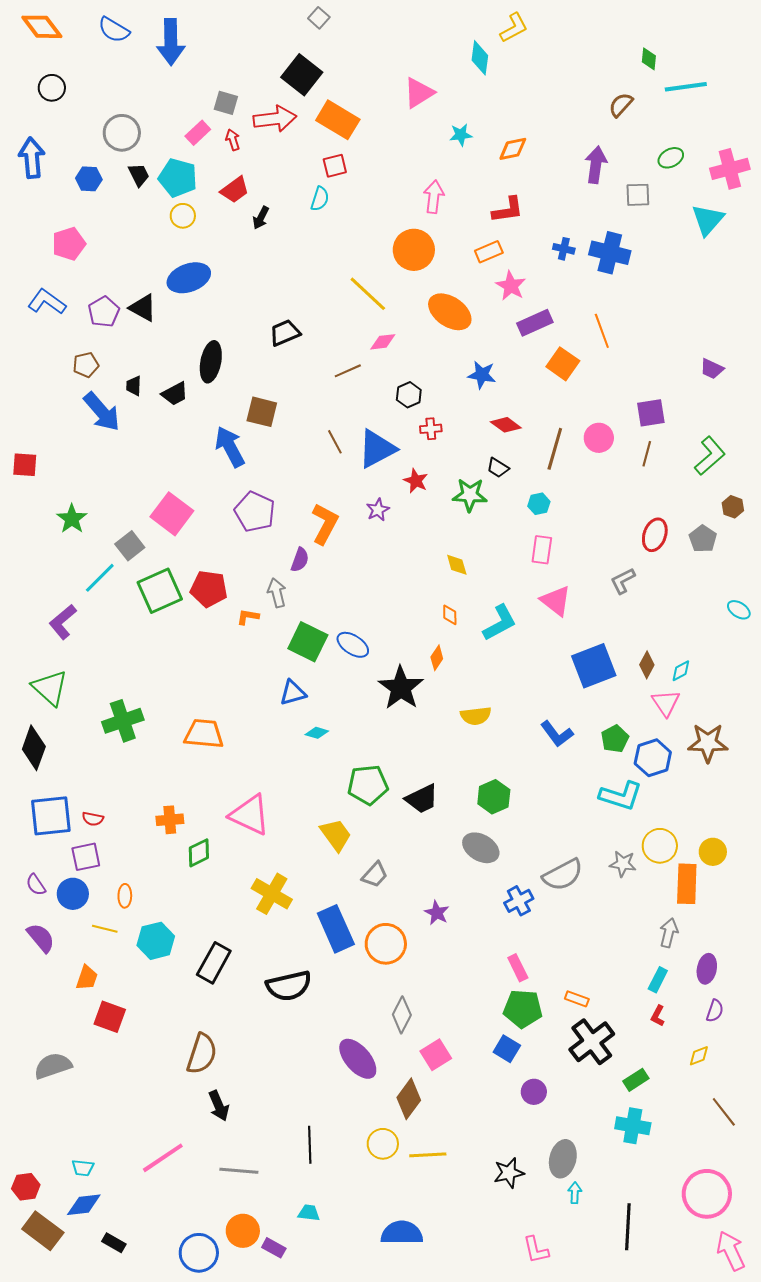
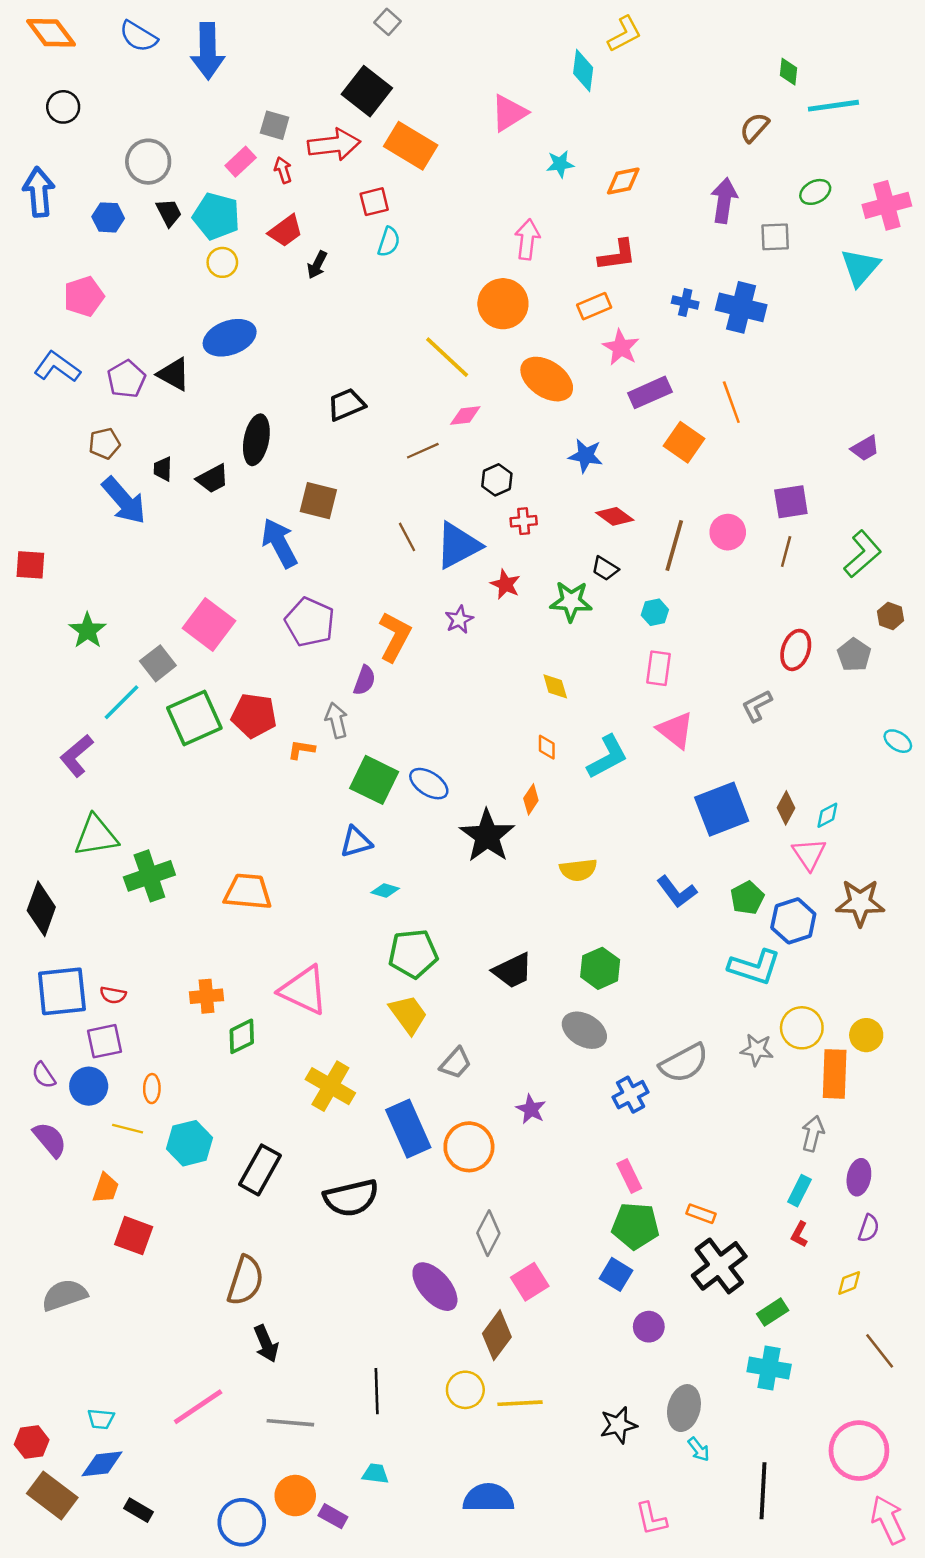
red square: (335, 166) -> (374, 202), moved
purple trapezoid: (712, 369) -> (865, 448), turned -55
green triangle: (50, 688) -> (96, 836), moved, turned -51
green pentagon: (368, 785) -> (413, 954), moved
cyan arrow: (575, 1193) -> (699, 1449), turned 140

